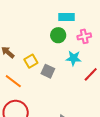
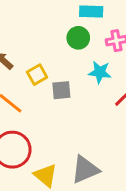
gray square: (48, 71) -> (61, 90), turned -32

